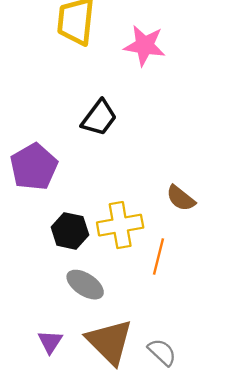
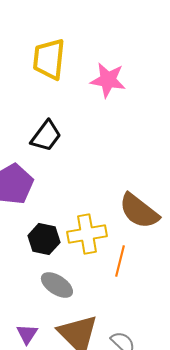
black trapezoid: (99, 118) -> (46, 136), moved
brown semicircle: (181, 198) -> (139, 211), size x1.6

